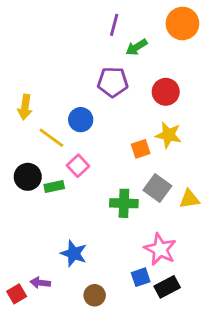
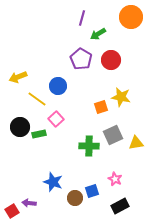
purple pentagon: (113, 82) -> (81, 59), turned 30
red circle: (166, 92) -> (111, 60), moved
yellow arrow: (25, 107) -> (18, 77), turned 60
gray square: (157, 188) -> (113, 135), turned 30
pink star: (160, 249) -> (115, 179), size x0.6
blue square: (141, 277) -> (92, 191), moved
brown circle: (95, 295) -> (75, 198), moved

